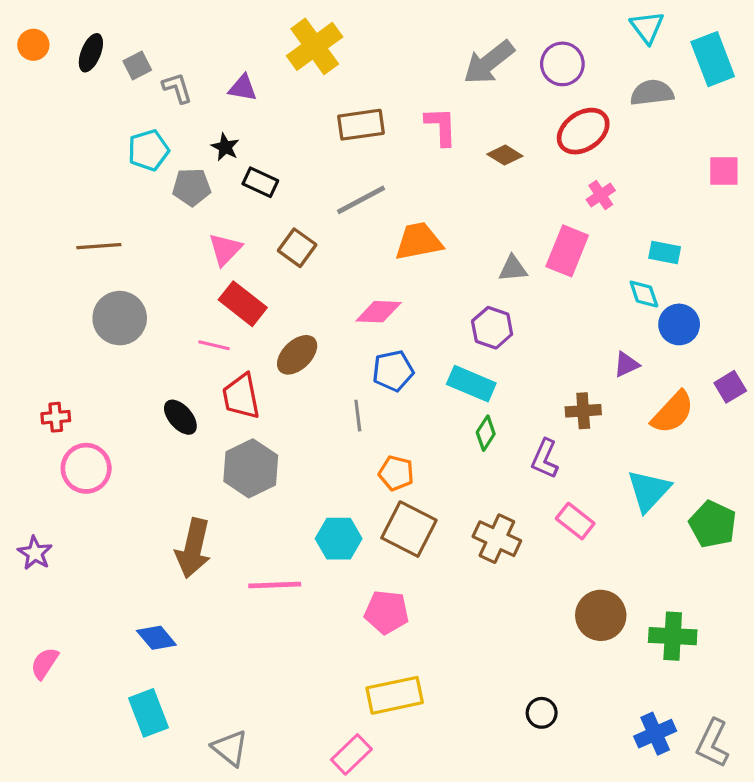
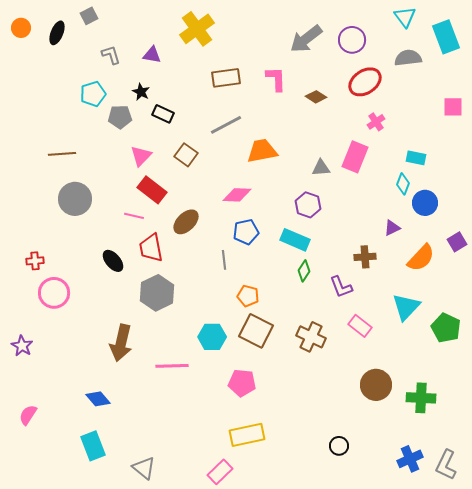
gray square: (137, 66) -> (89, 16), moved
cyan diamond: (644, 294) -> (403, 184), turned 40
purple L-shape: (545, 459) -> (341, 287), turned -45

